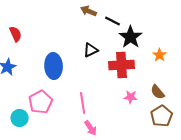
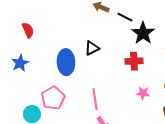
black triangle: (91, 50) -> (92, 48), moved
red cross: (122, 65) -> (134, 61), size x0.7

